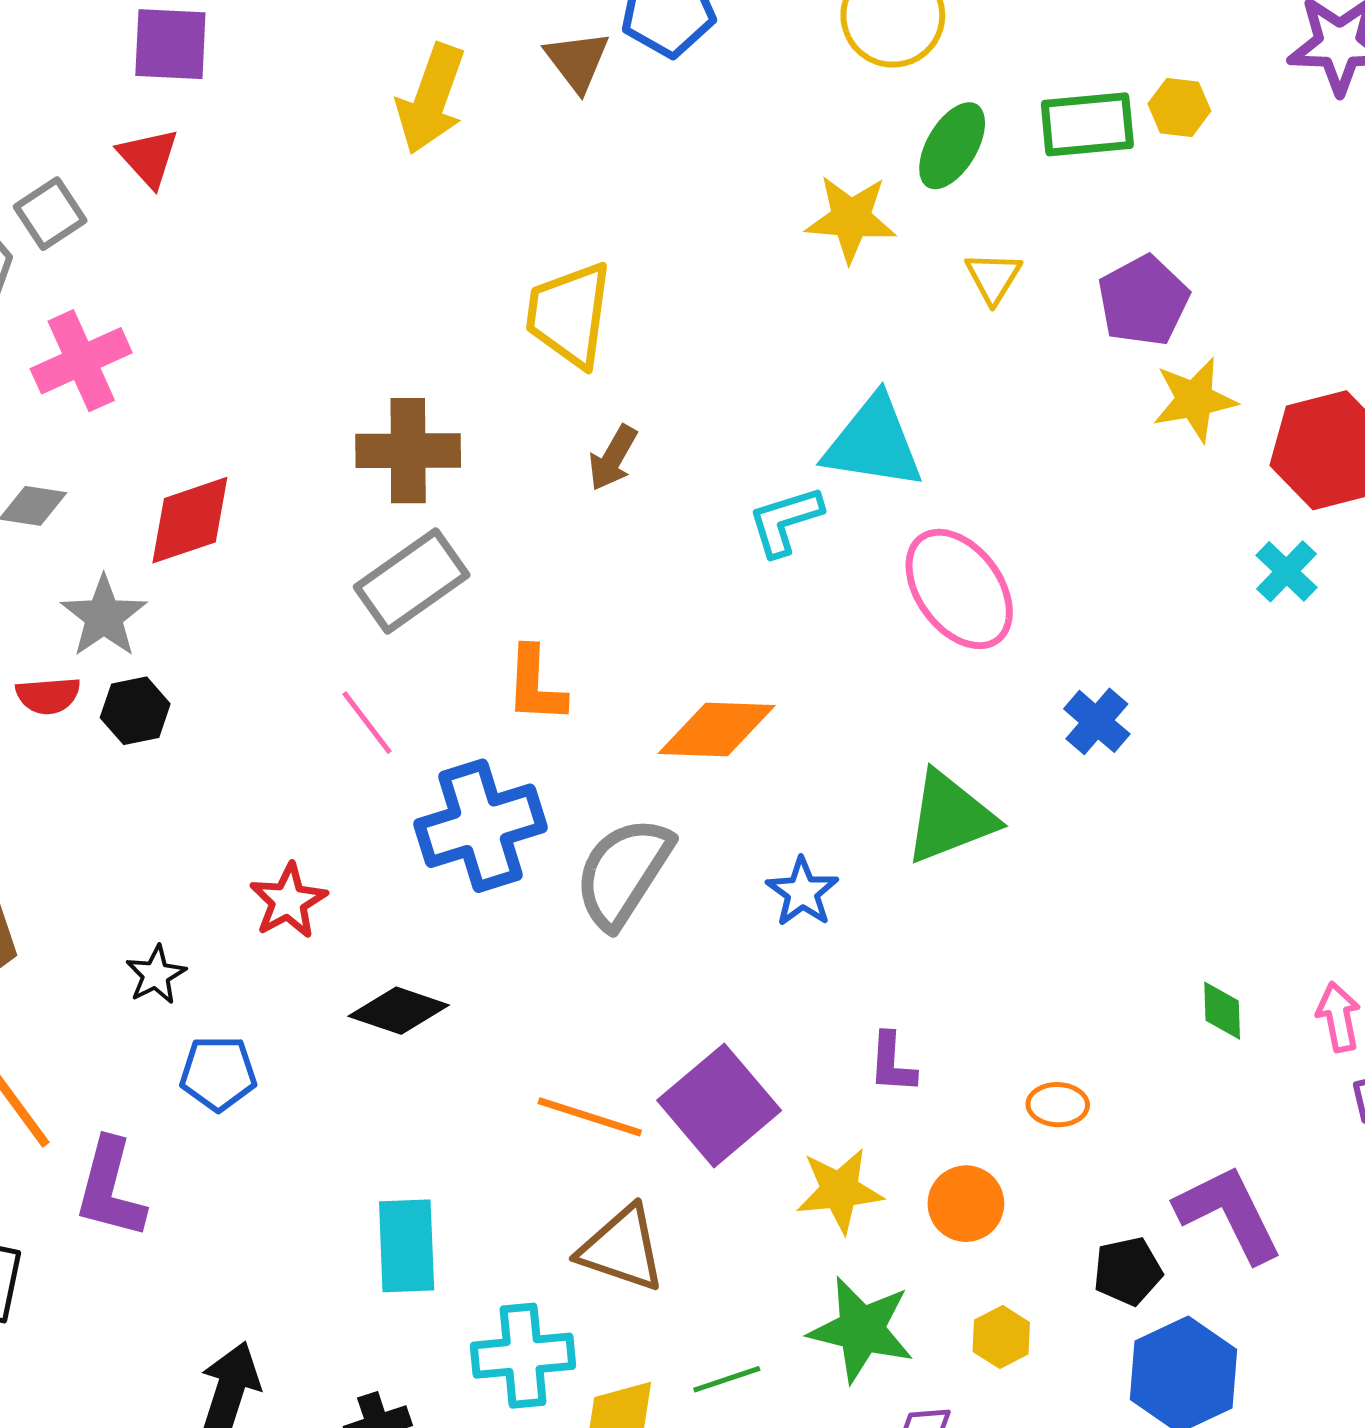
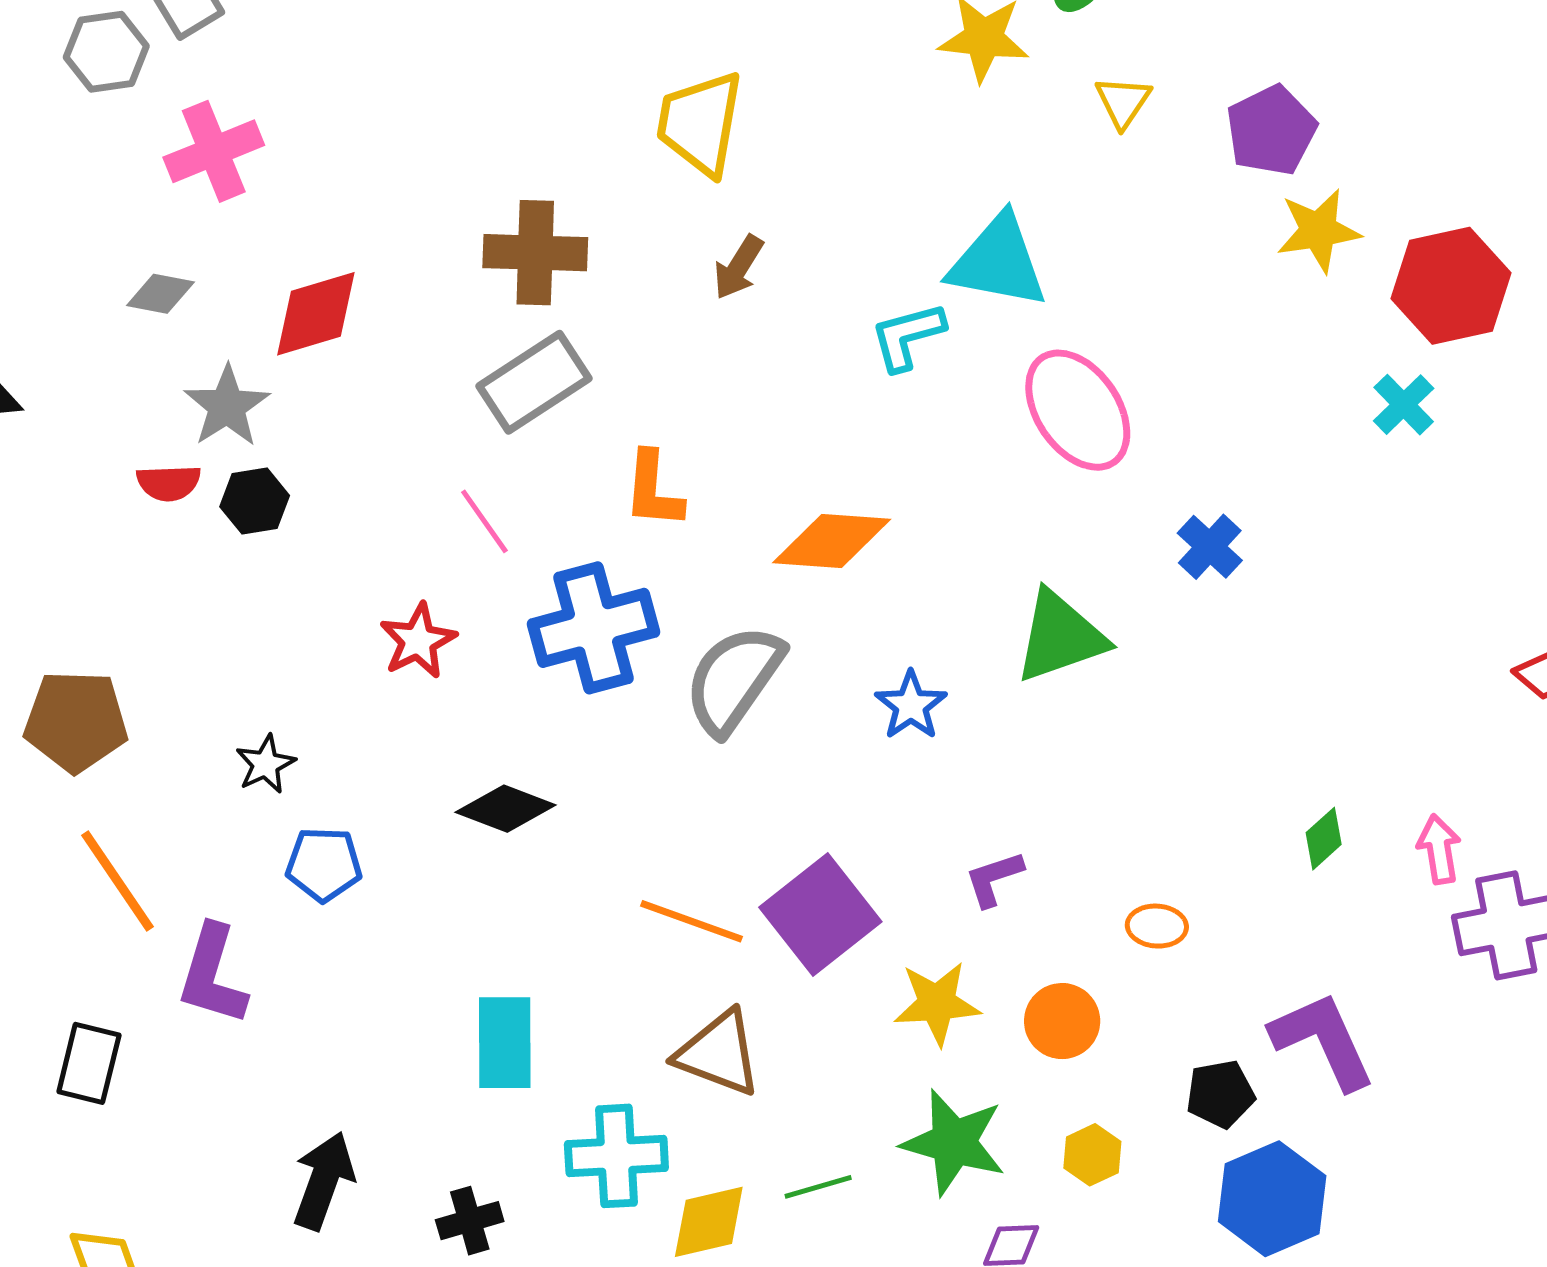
red star: (288, 901) -> (418, 641), moved
green diamond: (1222, 1011) -> (1324, 839), turned 48
purple L-shape: (892, 1063) -> (994, 879), turned 66

